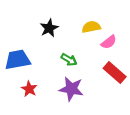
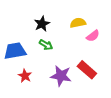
green arrow: (69, 60) -> (46, 45), moved
red rectangle: (115, 73) -> (87, 70), moved

